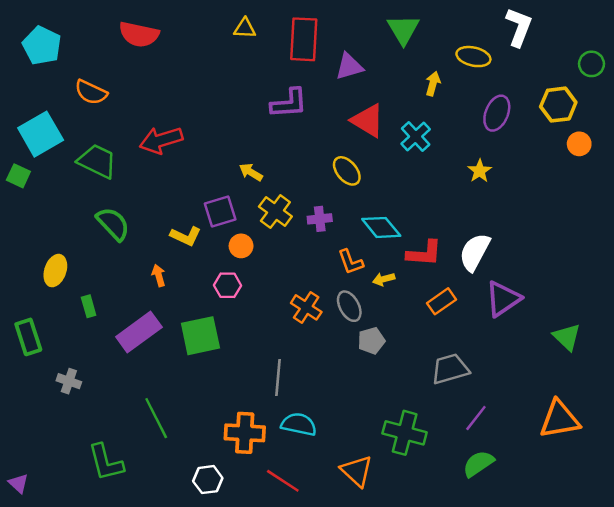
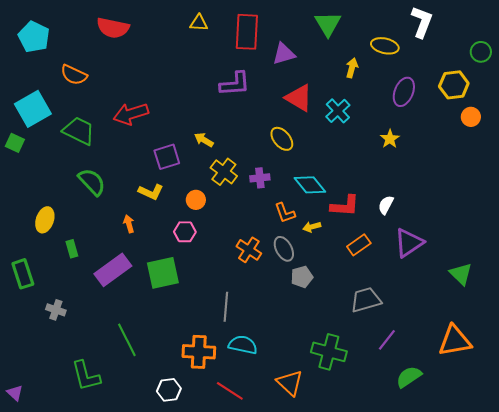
purple square: (220, 212) -> (167, 157), moved
white semicircle: (475, 252) -> (386, 205), size x0.6
green semicircle: (478, 464) -> (409, 377), moved

